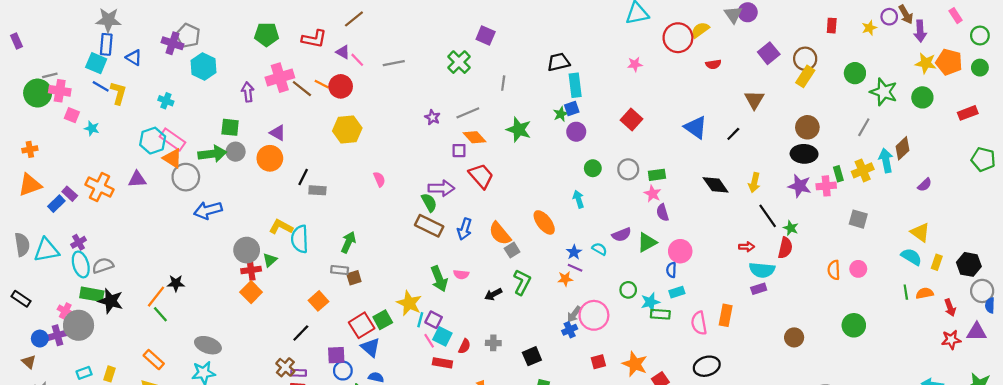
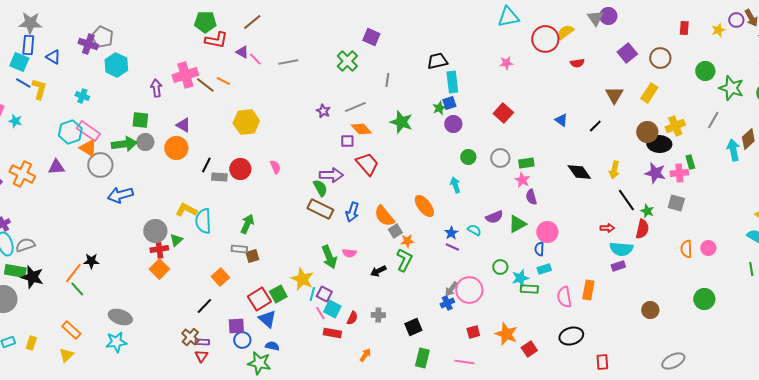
green pentagon: (267, 34) -> (205, 22), moved
yellow rectangle: (805, 76) -> (649, 93), moved
red circle: (341, 86) -> (240, 169), moved
blue triangle: (696, 127) -> (561, 120), size x0.6
brown circle: (807, 127) -> (647, 132), moved
yellow cross: (863, 170) -> (675, 126), moved
gray square: (858, 219) -> (676, 203), moved
orange star: (565, 279) -> (407, 241), moved

